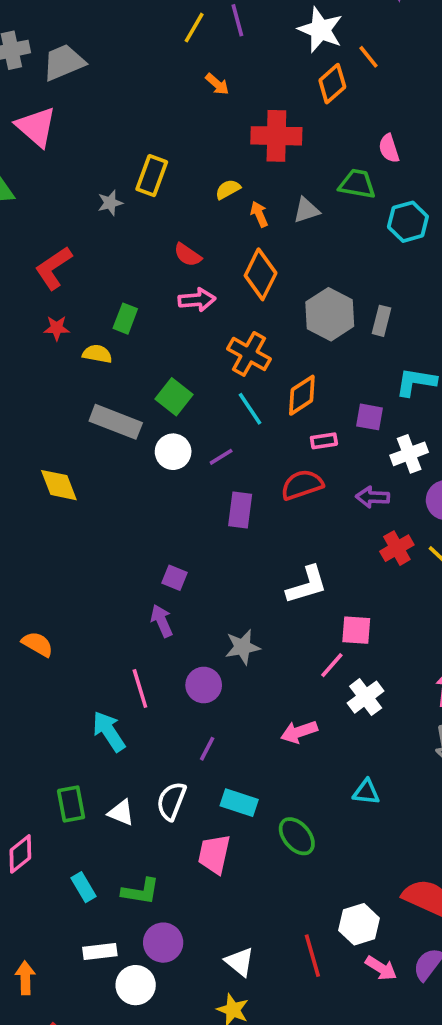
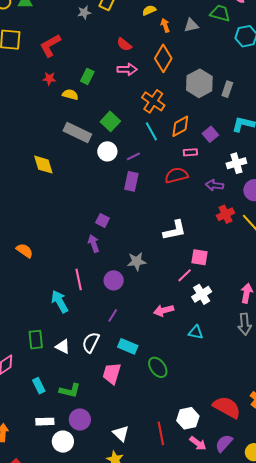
purple square: (369, 417) -> (210, 134), moved, turned 35
purple rectangle: (240, 510) -> (131, 181), moved
cyan triangle: (366, 792) -> (196, 332), moved

